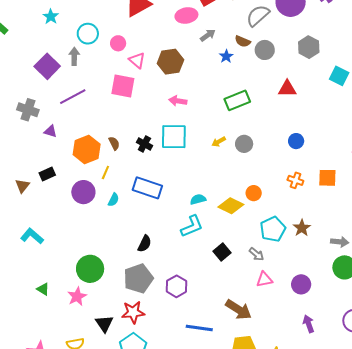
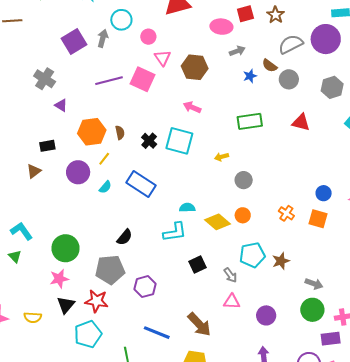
purple line: (73, 97) -> (109, 81), moved
blue circle: (296, 141) -> (324, 193), moved
gray circle: (244, 144) -> (244, 180), moved
brown triangle: (22, 186) -> (34, 171), moved
cyan L-shape: (32, 236) -> (21, 231), moved
pink star: (77, 296) -> (59, 279), moved

